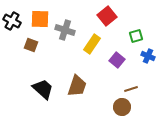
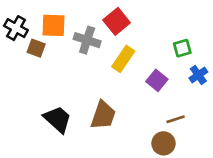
red square: (107, 16) -> (117, 21), moved
brown square: (31, 45) -> (36, 48), moved
blue cross: (148, 56) -> (198, 75), turned 32

